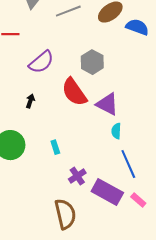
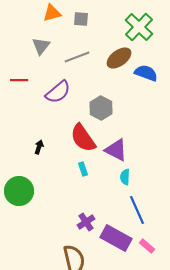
purple semicircle: (41, 62) -> (58, 92), moved
cyan rectangle: (55, 147) -> (83, 169), moved

